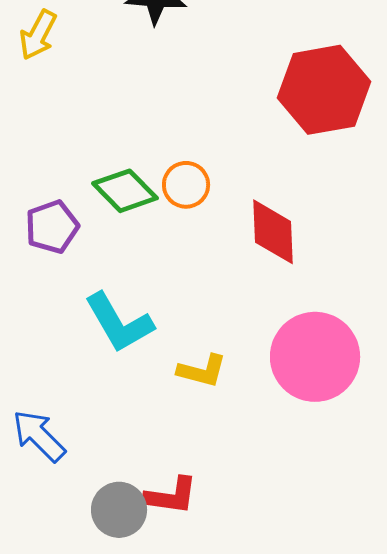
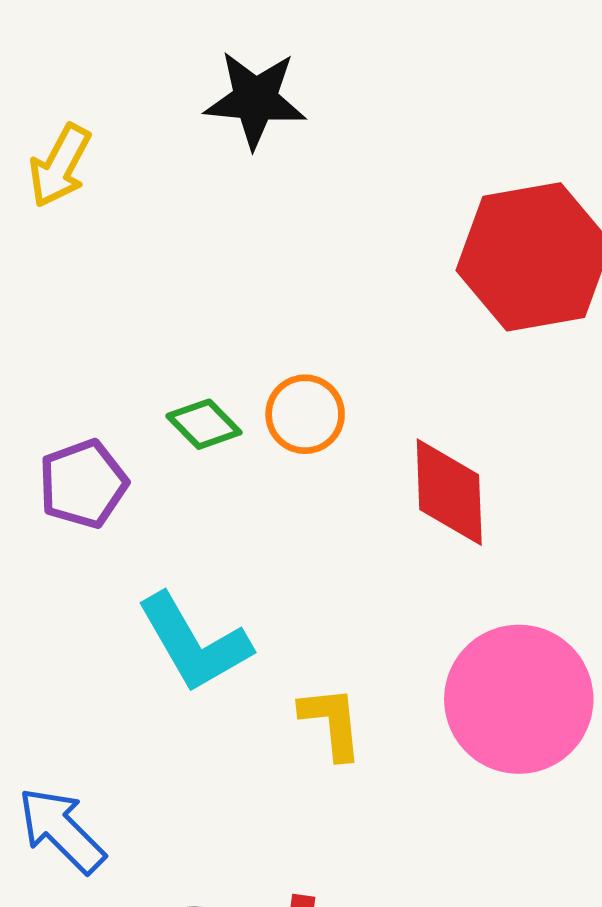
green diamond: (125, 191) -> (204, 424), size x0.7
yellow L-shape: (202, 371) -> (332, 722), turned -111

